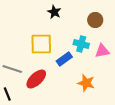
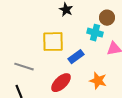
cyan cross: (81, 44) -> (95, 33), moved
red ellipse: (36, 79) -> (61, 83), moved

